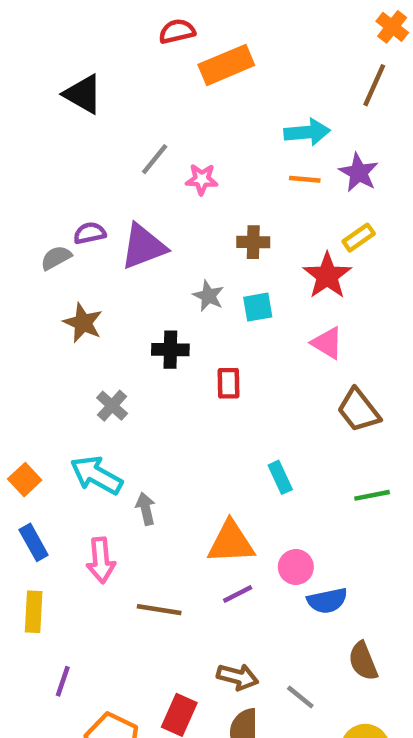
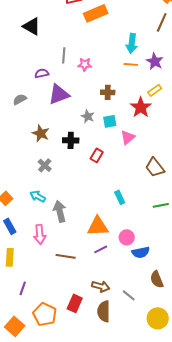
cyan arrow: (307, 132) -> (132, 43), turned 102
gray line: (155, 159) -> (64, 55), turned -35
purple semicircle: (90, 233) -> (42, 73), moved
brown star: (83, 323) -> (41, 133), moved
pink triangle: (327, 343) -> (128, 137), moved, turned 49
red rectangle: (229, 383) -> (97, 155), turned 32
cyan arrow: (96, 475) -> (38, 196), size x0.7
gray arrow: (146, 509) -> (60, 211), size x1.5

